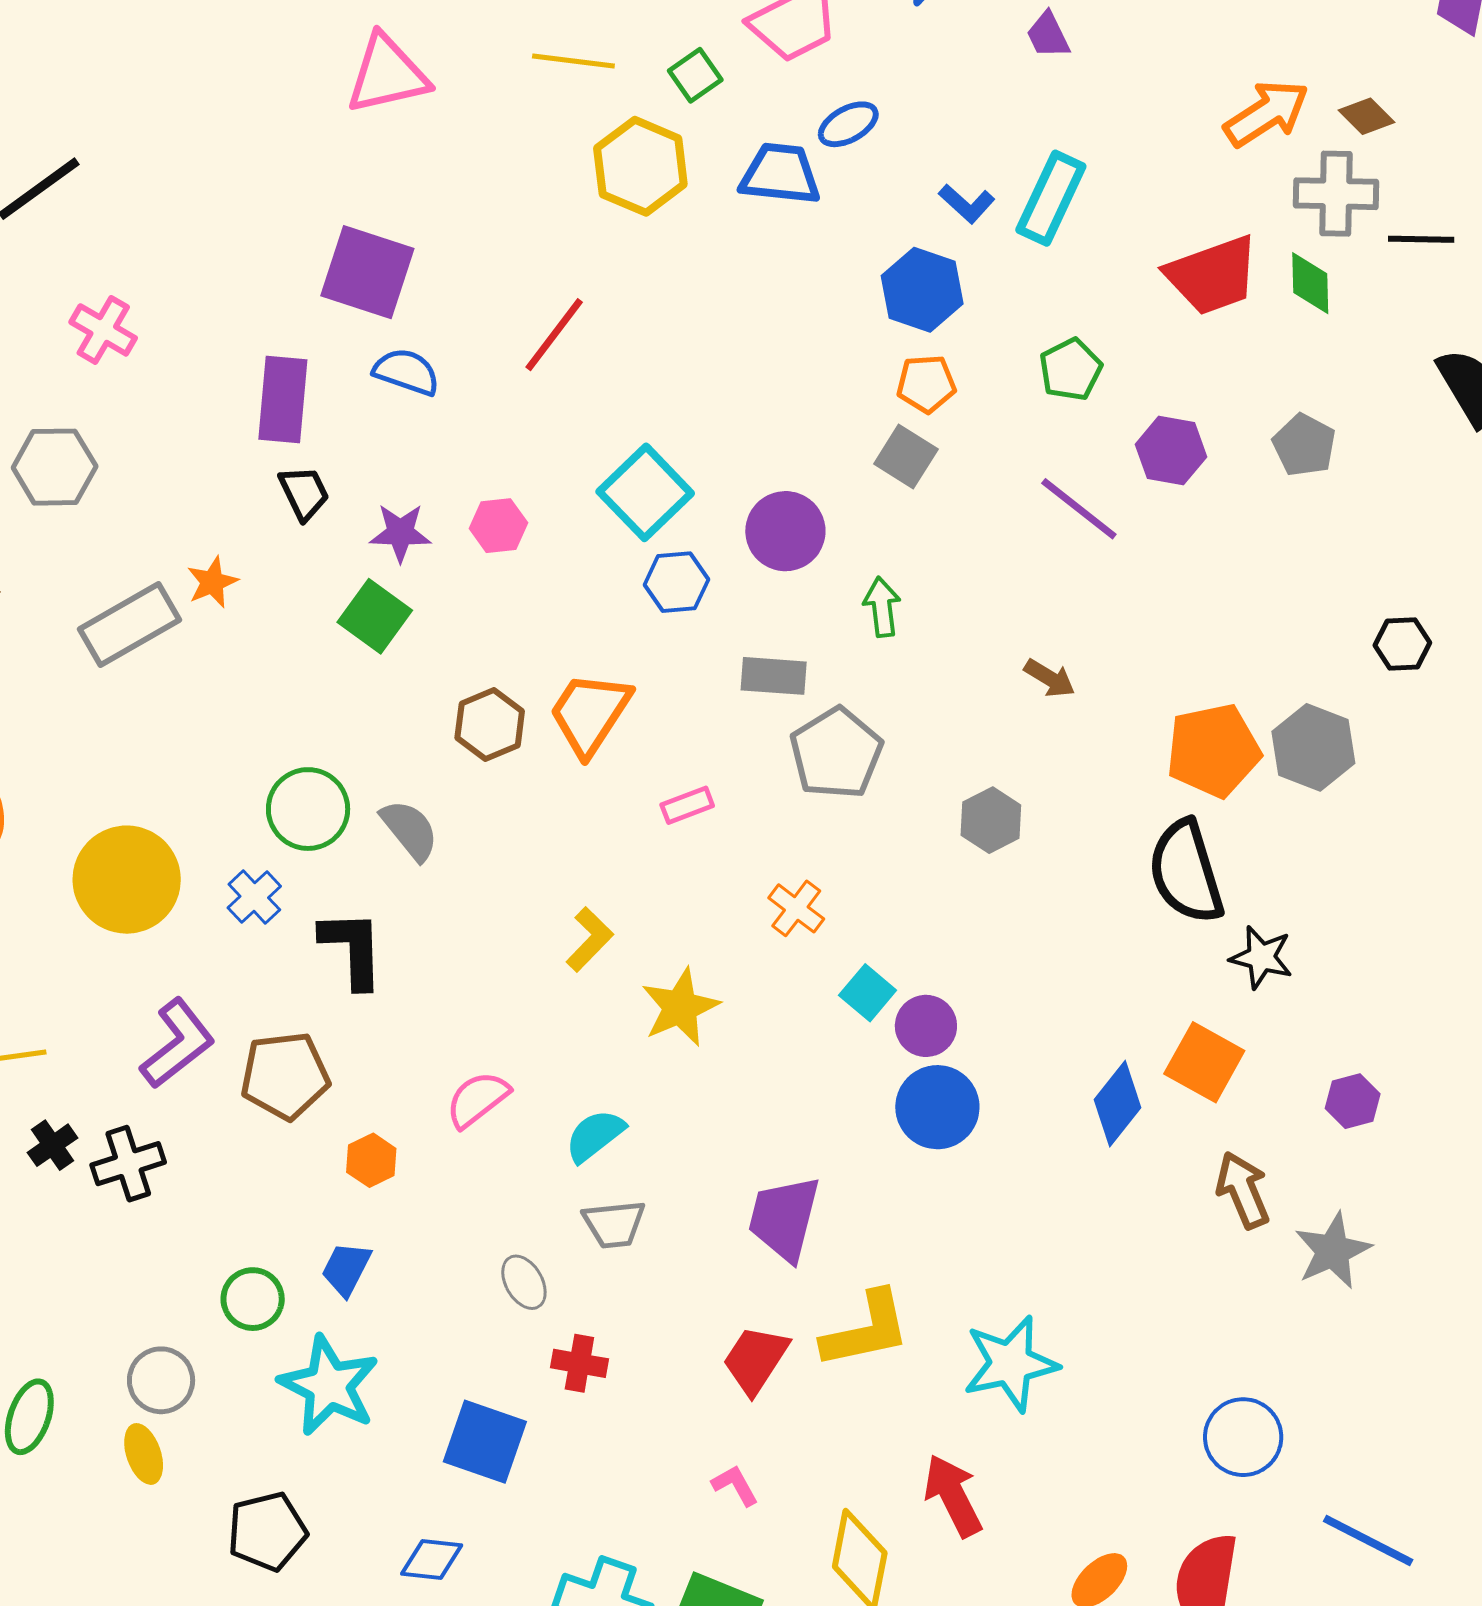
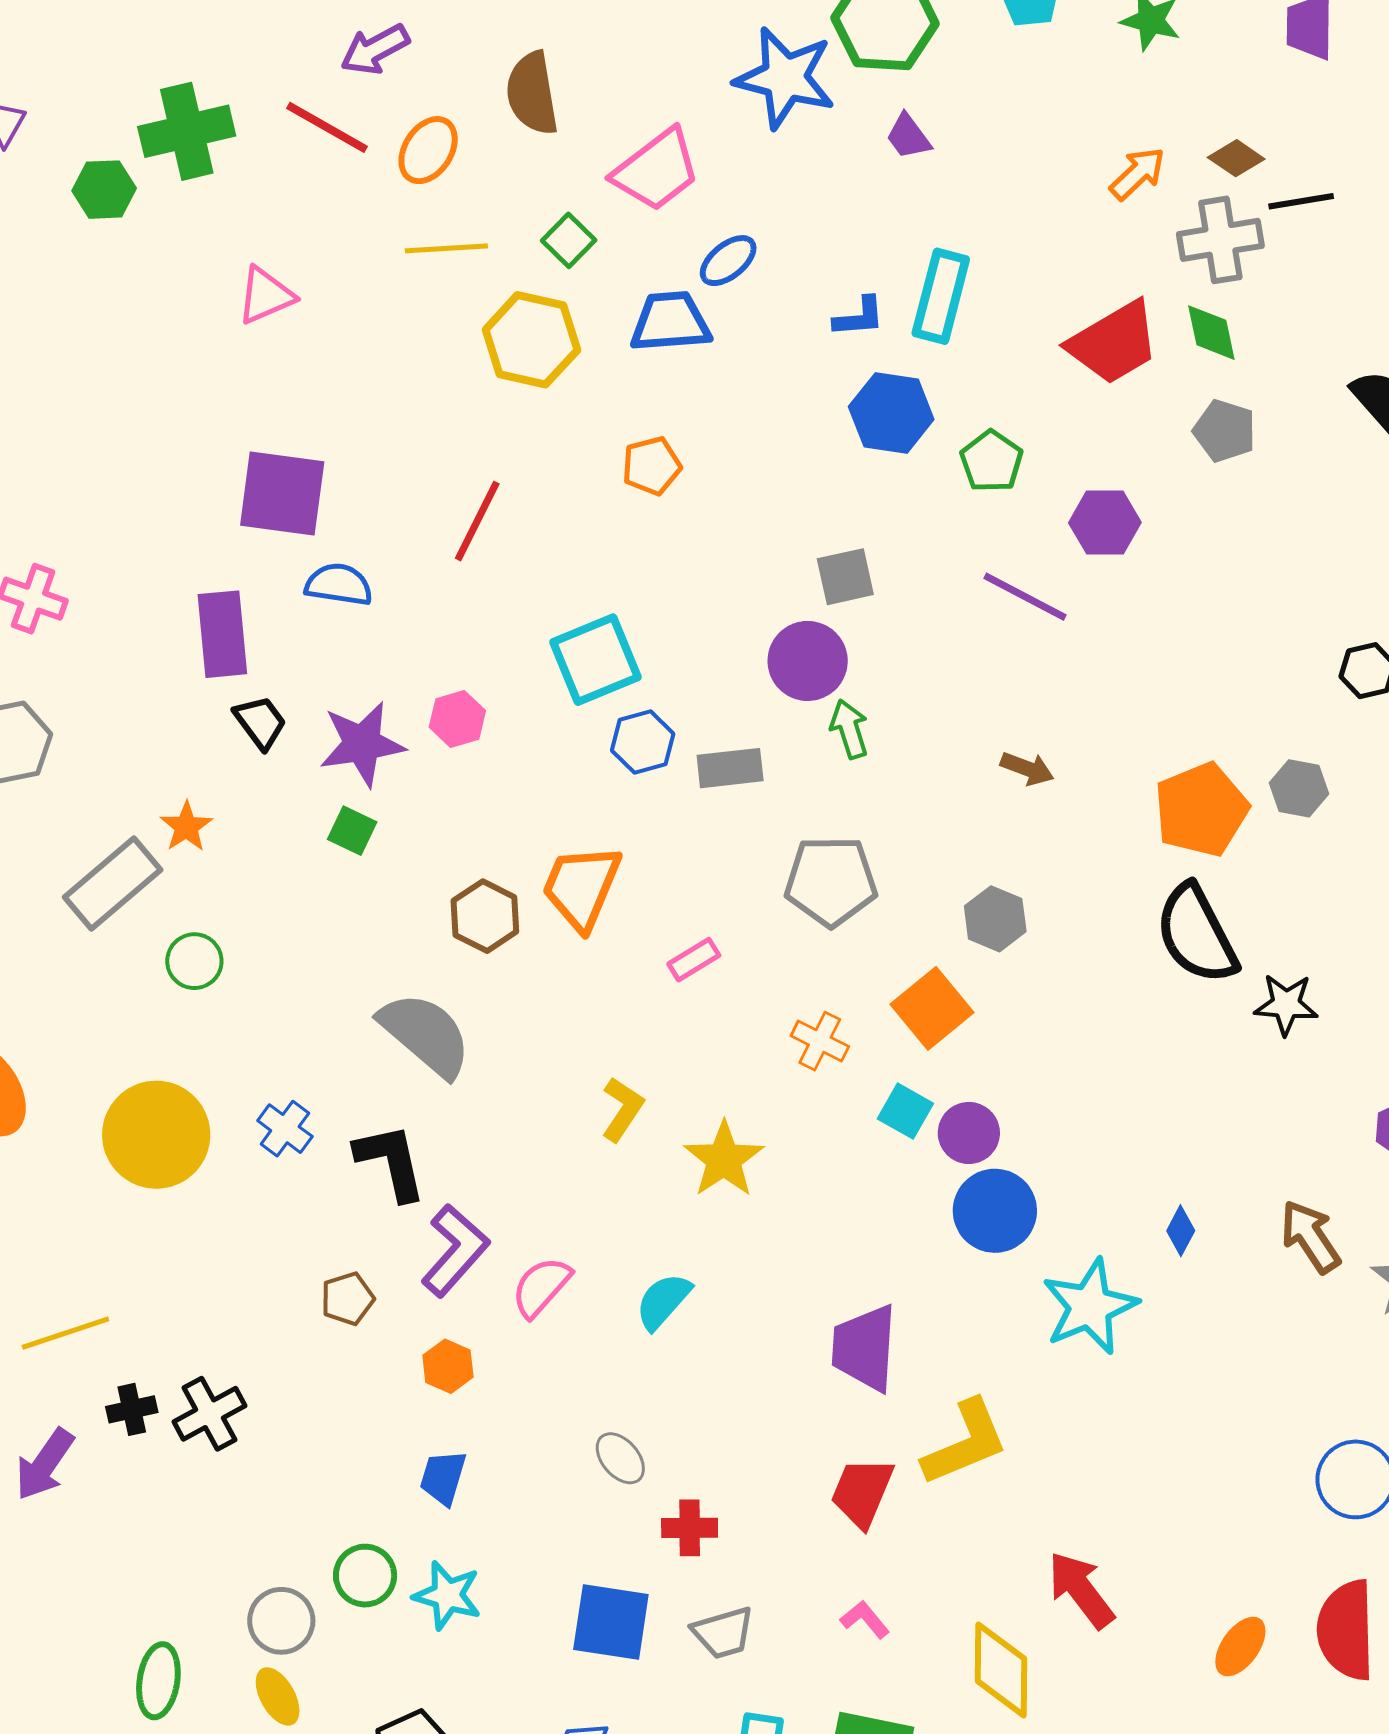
pink triangle: (387, 74) -> (266, 296), size x0.7
orange arrow: (1267, 113) -> (1137, 174), size x0.7
blue L-shape: (967, 204) -> (859, 317), turned -36
black line: (1421, 239) -> (1301, 201), moved
blue hexagon: (922, 290) -> (891, 413), moved
orange pentagon: (926, 384) -> (652, 466), moved
gray pentagon: (1304, 445) -> (1225, 431), moved
gray square: (906, 456) -> (845, 577), turned -34
cyan square: (645, 492) -> (596, 660), turned 32
purple circle: (785, 531) -> (808, 661), moved
purple star: (400, 533) -> (362, 744), size x1.4
green square: (375, 616) -> (352, 831), size x0.7
gray rectangle: (774, 676) -> (730, 768), moved
gray hexagon: (1313, 747) -> (1299, 788), size x0.7
gray pentagon: (836, 753) -> (831, 881), turned -30
green circle: (308, 809) -> (194, 961), moved, size x0.7
gray semicircle: (410, 830) -> (425, 1034), size x1.5
purple L-shape: (177, 1044) -> (455, 1250), moved
orange square: (1204, 1062) -> (932, 1008), moved, turned 32
brown pentagon: (285, 1076) -> (348, 1299), size x0.6
blue diamond: (1118, 1104) -> (1181, 1231), moved, size x0.6
black cross: (53, 1145) -> (132, 1409), turned 33
gray trapezoid: (614, 1224) -> (723, 1633), moved
green circle: (253, 1299) -> (365, 1576), moved
cyan star: (1010, 1364) -> (1090, 1307), moved
cyan star: (329, 1386) -> (447, 1595), size x0.7

